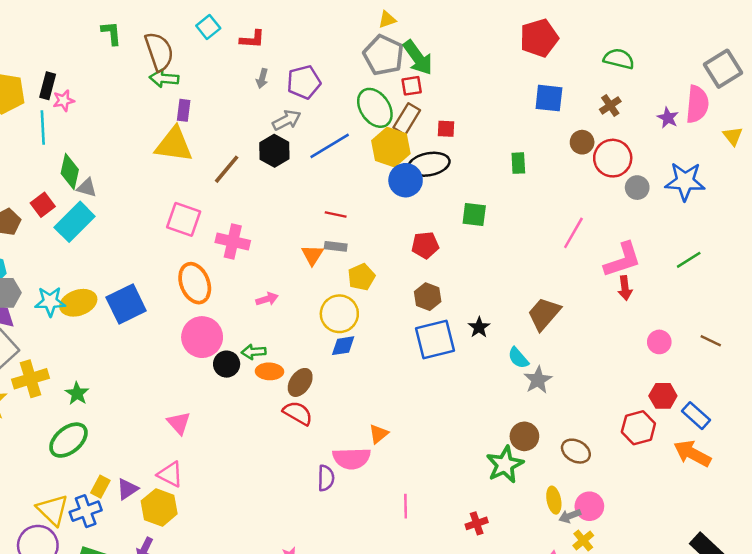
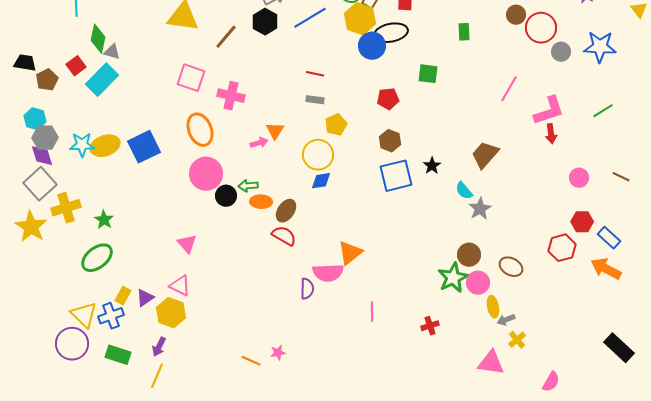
orange triangle: (312, 255) -> (275, 131), moved
orange triangle: (379, 434) -> (350, 253), size x1.5
pink circle: (589, 506) -> (478, 283), moved

